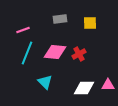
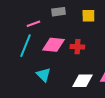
pink line: (23, 30) -> (33, 24), moved
red cross: (79, 54) -> (77, 47), turned 32

